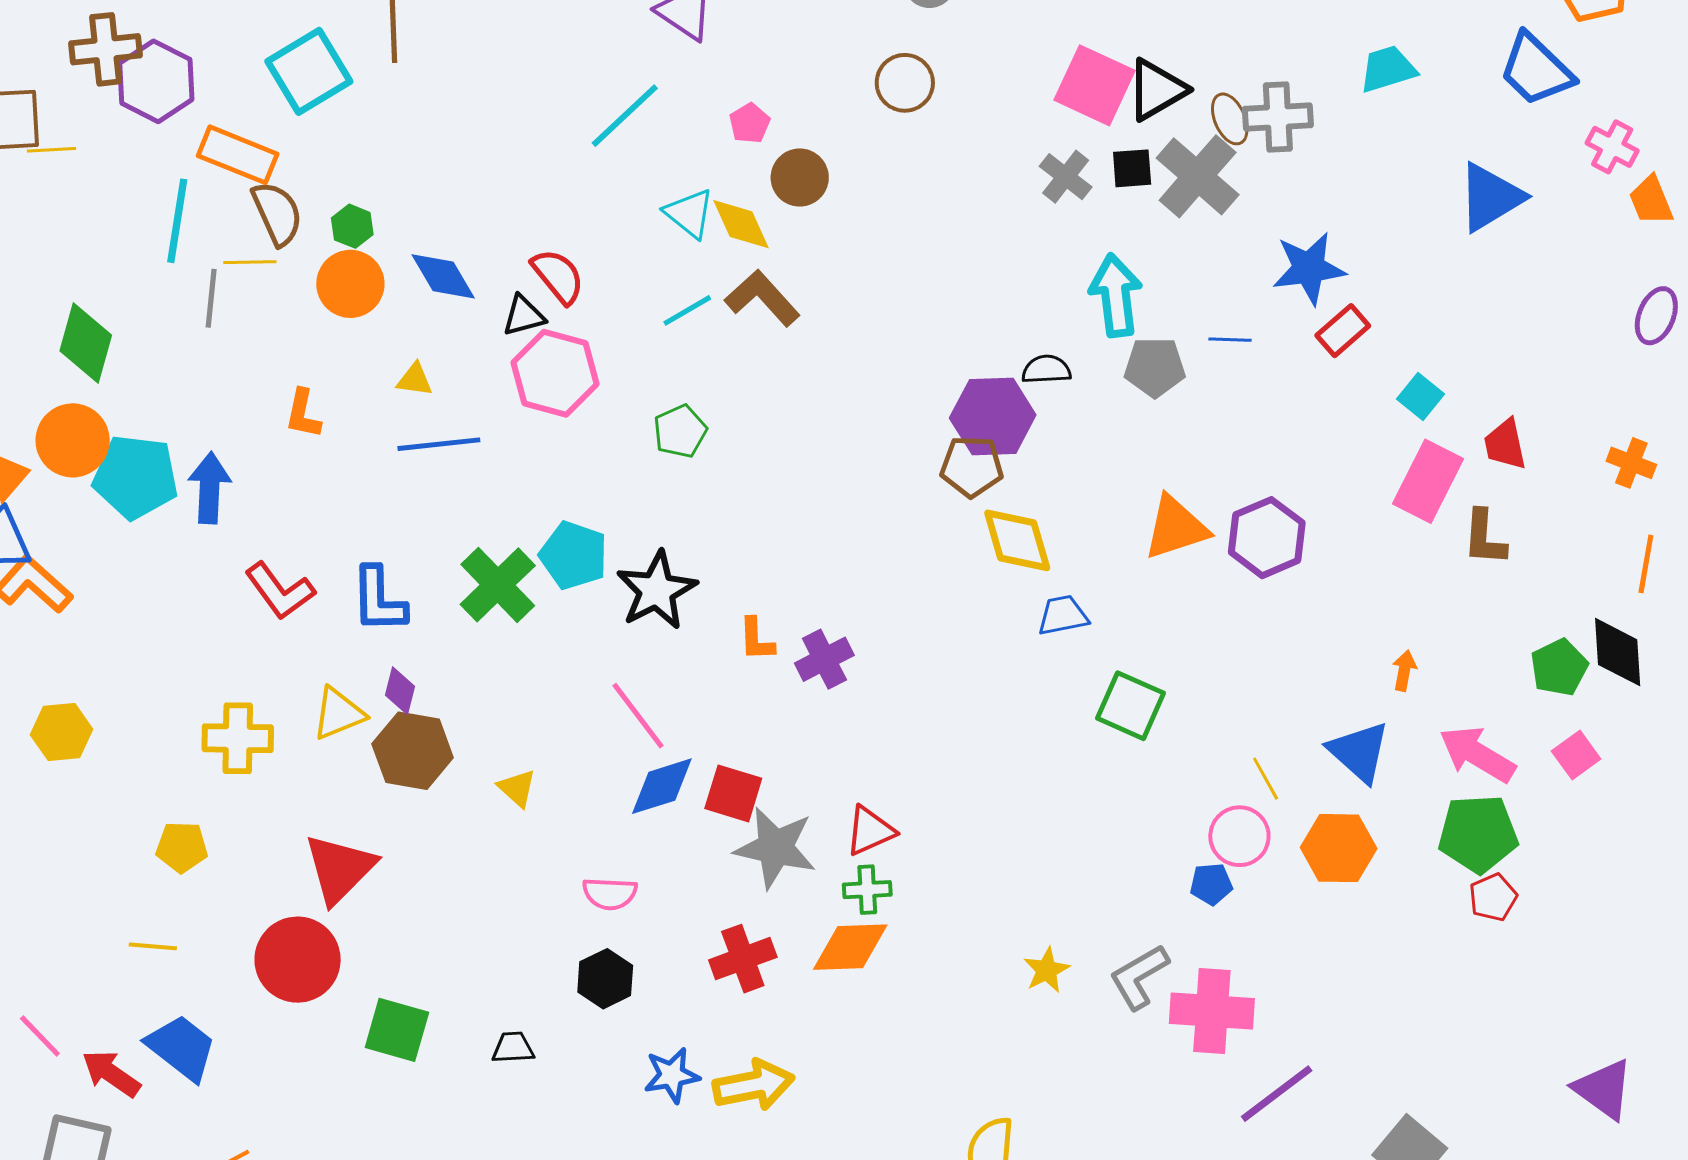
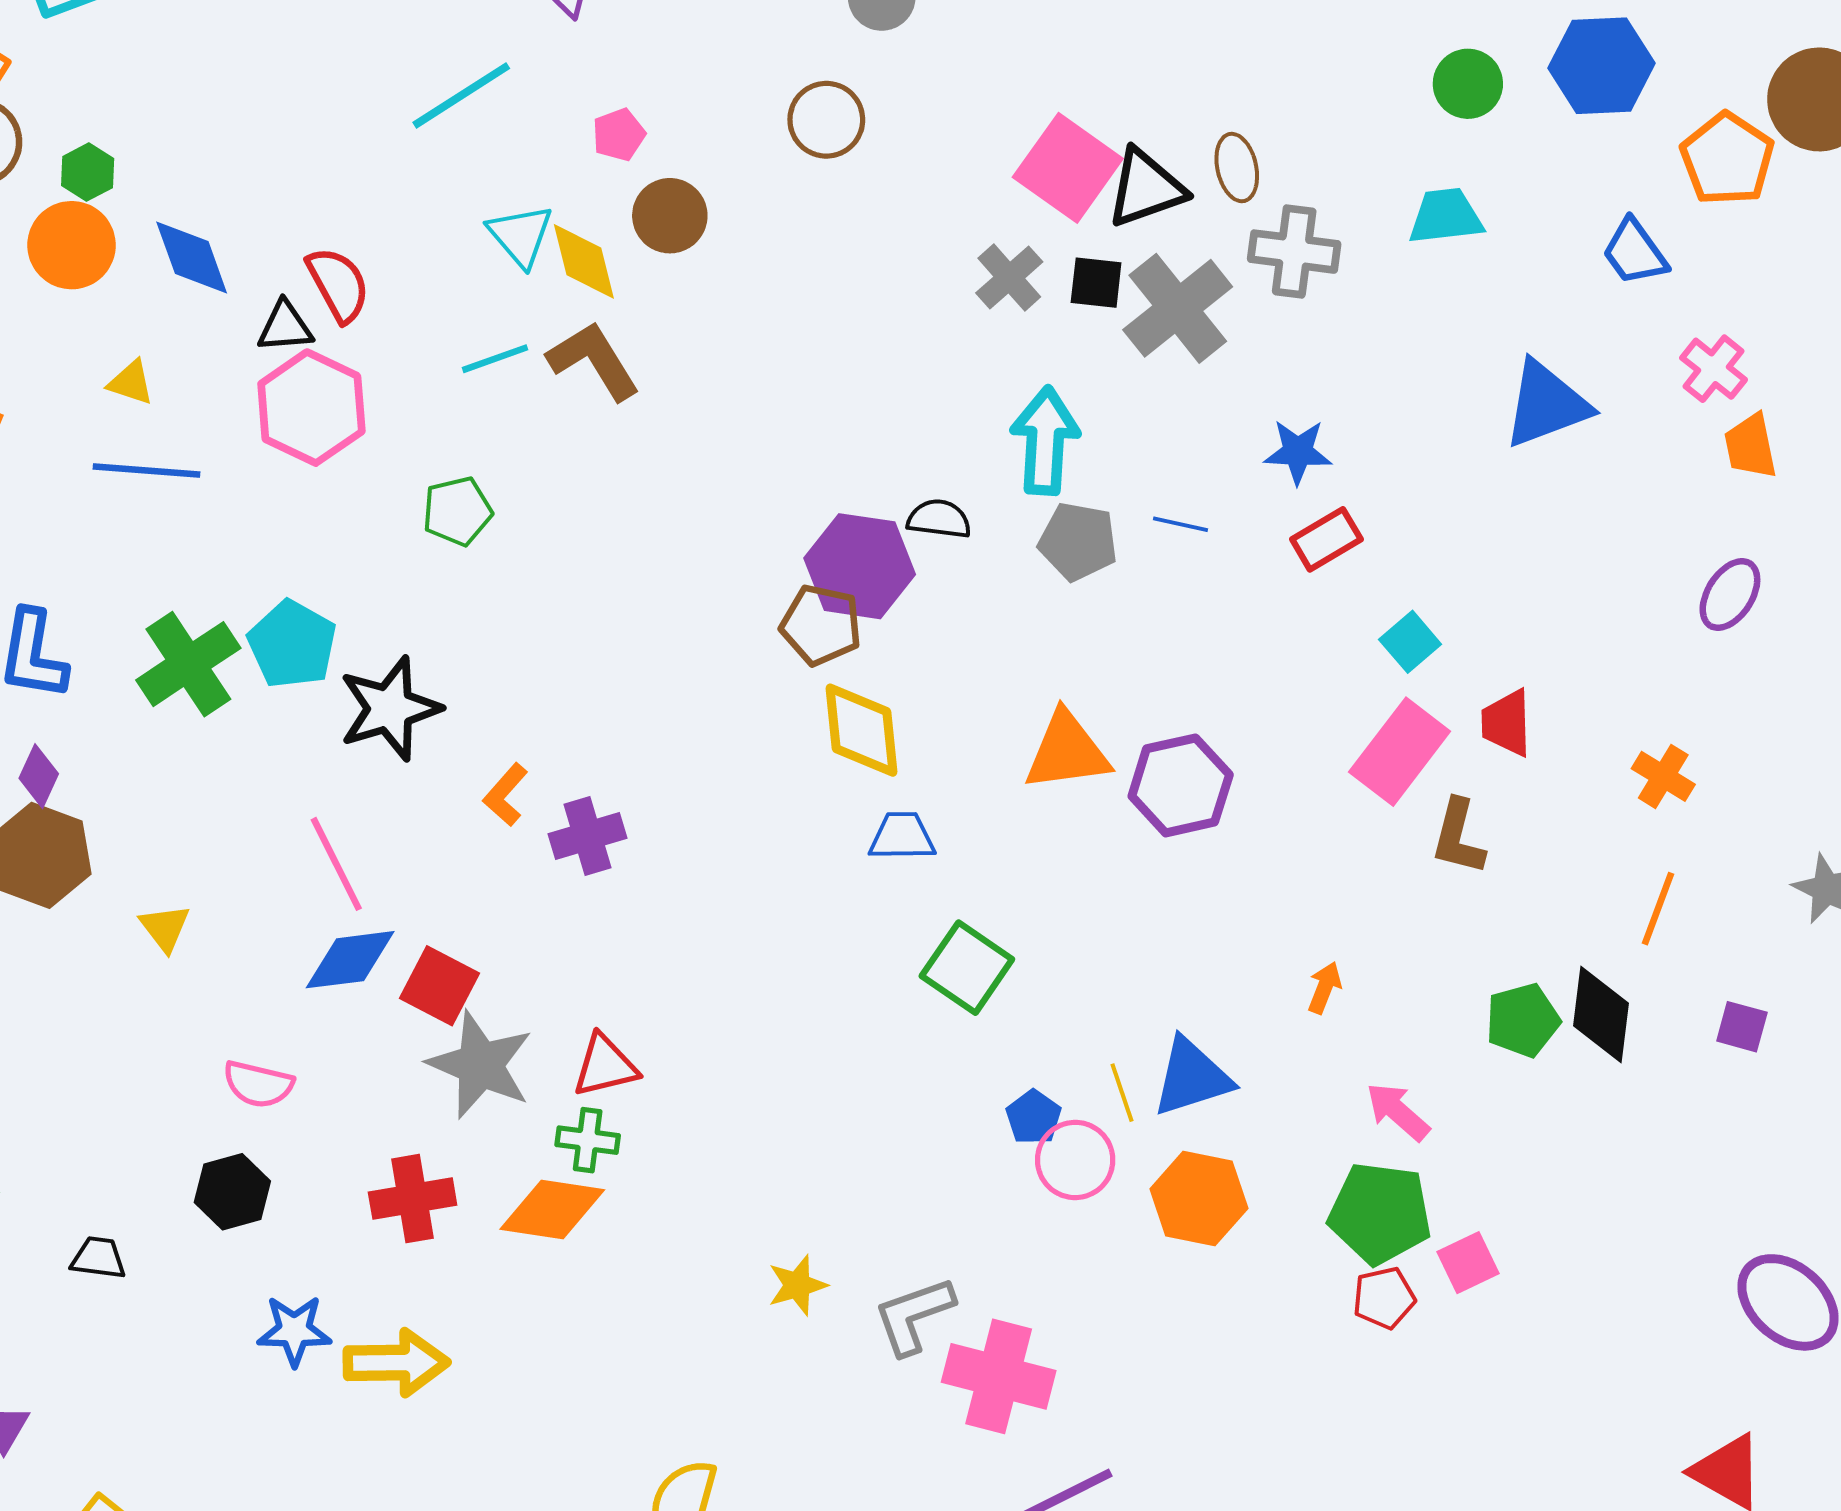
blue trapezoid: (1536, 70) -> (1635, 252), size x0.7
brown ellipse: (1230, 119) -> (1237, 168), moved
blue star: (1309, 268) -> (1298, 452), size x0.7
orange L-shape: (756, 639) -> (505, 795), turned 33
blue triangle: (1359, 752) -> (1192, 1077), moved, turned 50
pink arrow: (1477, 754) -> (1398, 1112), size x0.7
pink square: (1576, 755) -> (1468, 1263), moved
blue pentagon: (1211, 884) -> (1033, 1117), moved, turned 30

